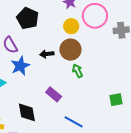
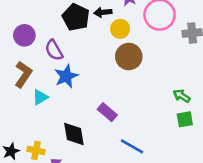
yellow circle: (71, 26) -> (120, 29), moved
black arrow: (47, 54) -> (103, 12), moved
green arrow: (78, 71) -> (182, 96), moved, turned -32

